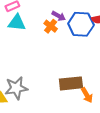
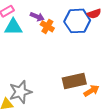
purple arrow: (59, 16) -> (37, 17), moved
orange arrow: (87, 95) -> (91, 91), turned -84

